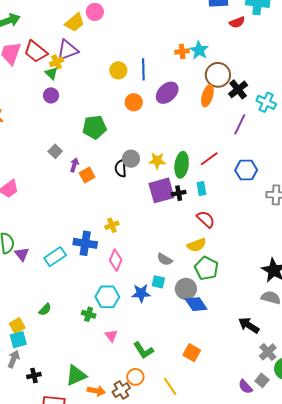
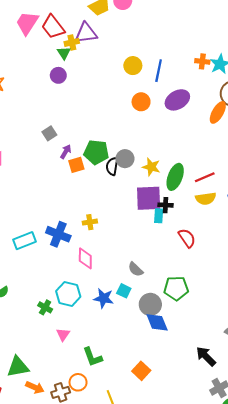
green pentagon: (95, 127) -> (96, 152), moved
cyan rectangle: (201, 188) -> (159, 216), moved
yellow semicircle: (197, 245) -> (206, 199), moved
pink diamond: (116, 260) -> (85, 258), turned -35
green pentagon: (206, 268) -> (176, 288), turned 30

